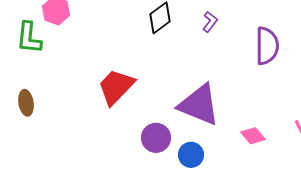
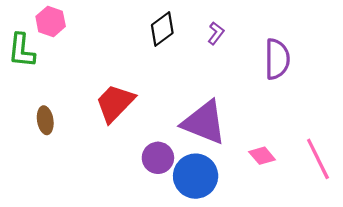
brown ellipse: (26, 103) -> (45, 120), moved
blue circle: (191, 155) -> (196, 176), size x1.6

